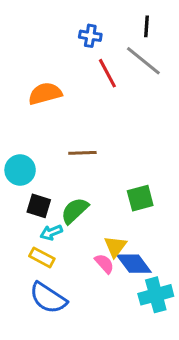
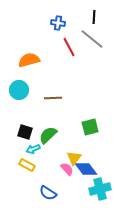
cyan circle: (20, 170) -> (19, 90), moved
blue semicircle: (48, 298) -> (48, 193), moved, size x0.7

